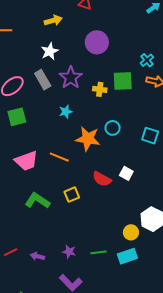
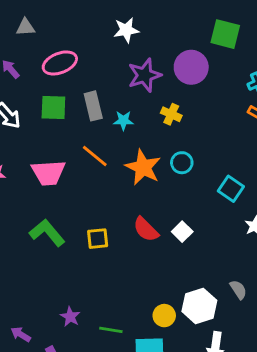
purple circle: (97, 42) -> (191, 67), moved
gray rectangle: (43, 80) -> (93, 106), moved
green square: (123, 81) -> (225, 34), moved
yellow cross: (100, 89) -> (171, 114), moved
orange line: (59, 157) -> (95, 156), moved
purple arrow: (37, 256) -> (21, 334), moved

